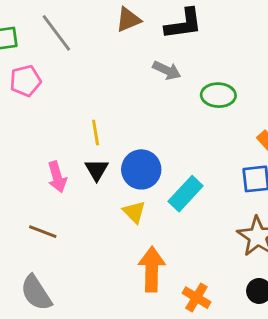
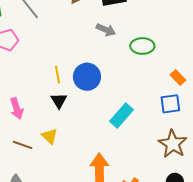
blue circle: (141, 169) -> (87, 77), moved
pink arrow: (57, 177) -> (17, 108), moved
yellow triangle: (134, 212) -> (50, 136), moved

